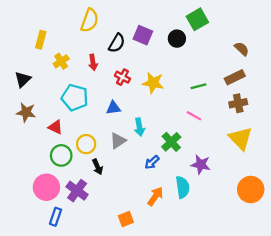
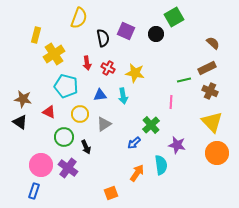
black semicircle: (117, 43) -> (103, 38), turned -42
yellow cross: (61, 61) -> (54, 54), size x1.5
red arrow: (93, 62) -> (87, 63), moved
black triangle: (23, 79) -> (20, 122), moved, turned -42
green line: (198, 86) -> (184, 80), moved
brown cross: (238, 103) -> (210, 91), turned 35
pink line: (194, 116) -> (171, 102), turned 64
cyan arrow: (139, 127) -> (123, 96), moved
yellow circle: (86, 144) -> (80, 114), moved
green circle: (61, 155) -> (64, 137), moved
orange circle: (251, 189) -> (217, 153), moved
blue rectangle: (56, 217) -> (34, 191), moved

